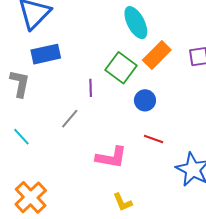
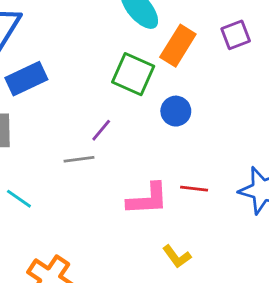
purple line: (91, 88) -> (101, 130), moved, turned 54
gray line: (70, 119) -> (79, 159), turned 55
red line: (154, 139) -> (194, 189), moved

